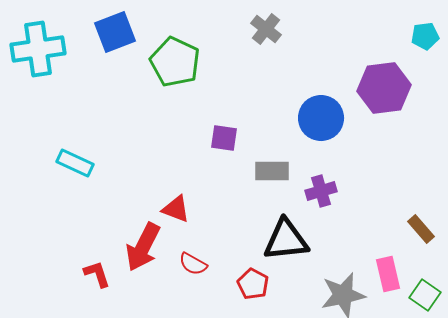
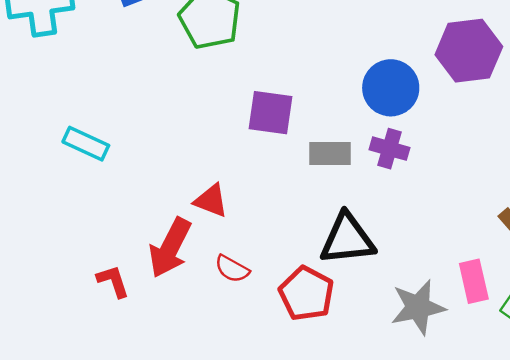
purple square: (224, 138) -> (271, 113), size x1.4
purple cross: (321, 191) -> (389, 149), moved, turned 32
red pentagon: (253, 284) -> (306, 294), size x1.4

